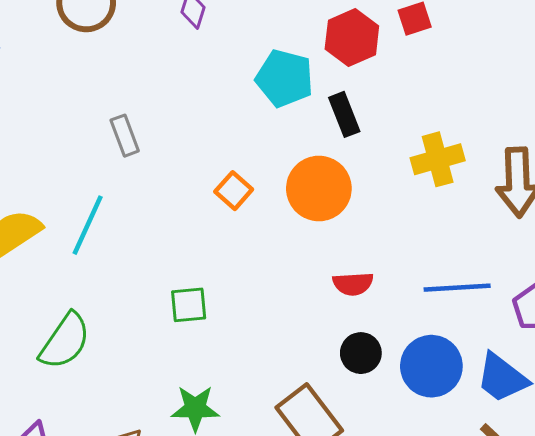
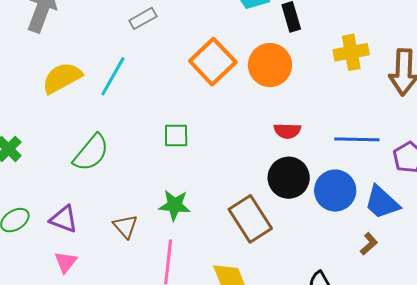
gray rectangle: (125, 136) -> (143, 18), turned 76
orange square: (234, 191) -> (213, 62), size x1.8
black circle: (361, 353) -> (289, 178), size x1.5

